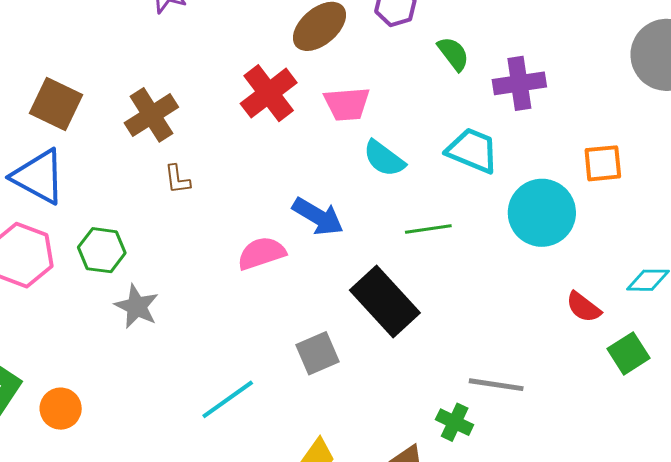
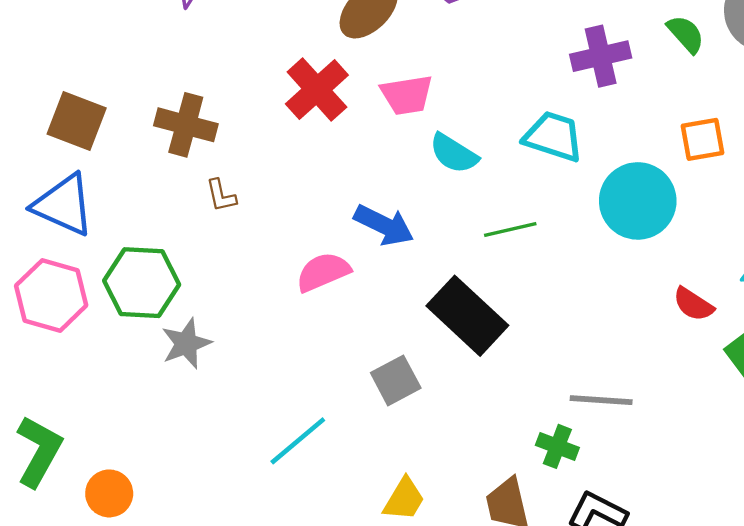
green semicircle: (453, 54) -> (686, 34), moved
brown cross: (151, 115) -> (186, 125), turned -38
green hexagon: (102, 250) -> (142, 283), size x1.4
gray star: (137, 306) -> (186, 344), turned 30
orange circle: (61, 409) -> (109, 493), moved

